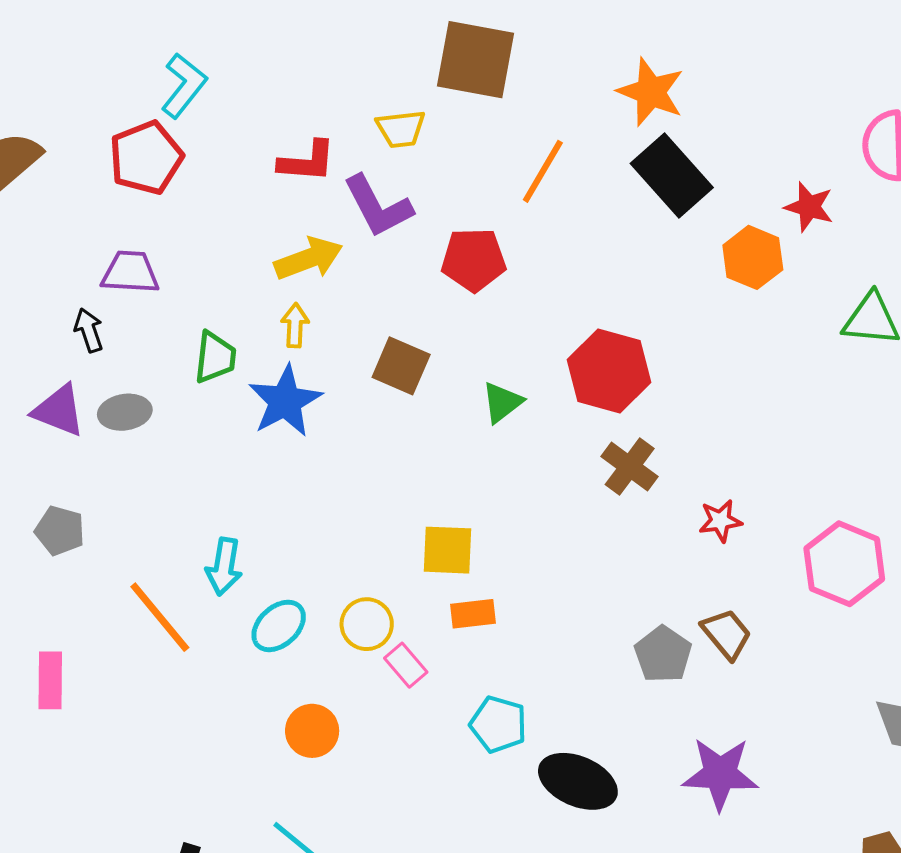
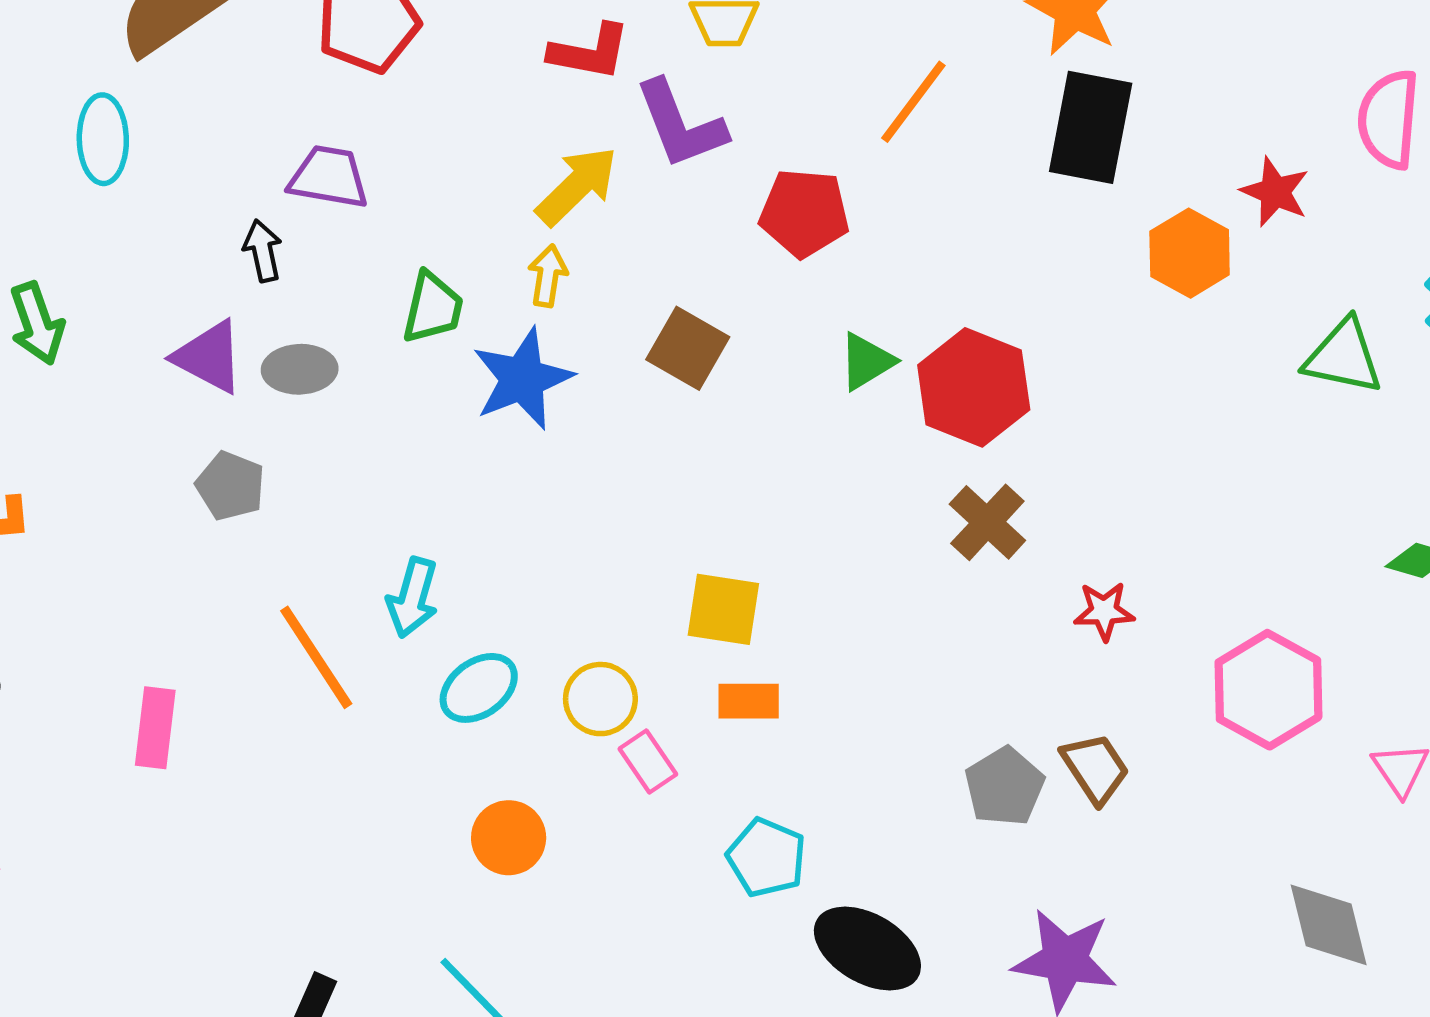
black rectangle: (672, 175) -> (1091, 127), turned 46
yellow arrow: (309, 259) -> (577, 186), turned -30
green triangle: (502, 402) -> (867, 361), moved
gray pentagon: (60, 531) -> (230, 486), moved

